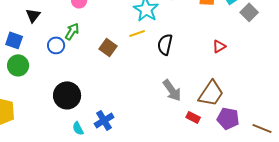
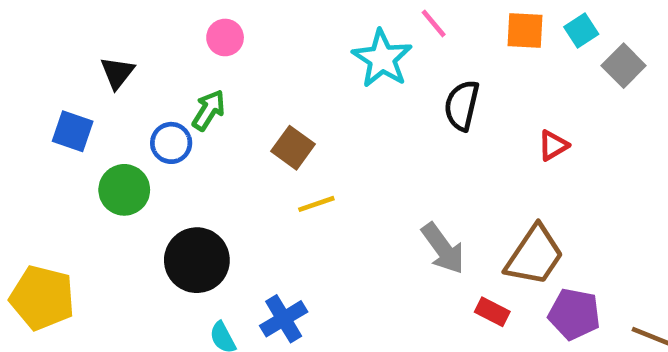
yellow line: (137, 33) -> (316, 204), moved
black semicircle: (165, 44) -> (462, 105), moved
green circle: (18, 65) -> (124, 190), moved

